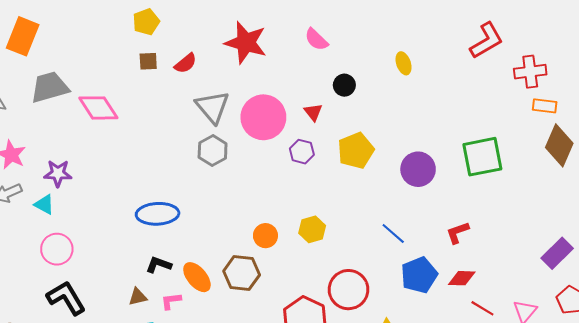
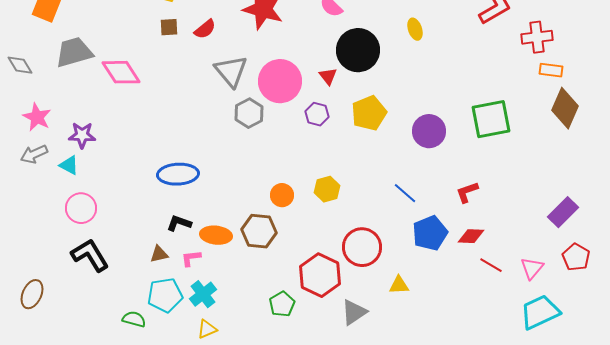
black circle: (344, 85) -> (358, 50), size x2.0
gray hexagon: (213, 151) -> (249, 113), moved
orange ellipse: (197, 277) -> (216, 235), turned -44

